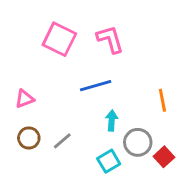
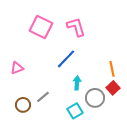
blue line: (96, 86) -> (66, 59), turned -30
brown circle: (29, 138) -> (23, 105), moved
red square: (164, 157) -> (113, 88), moved

